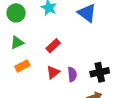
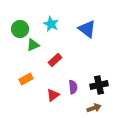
green triangle: (17, 43) -> (33, 45), moved
red triangle: (53, 72) -> (53, 95), moved

